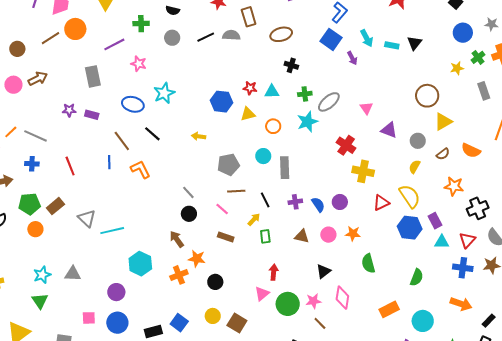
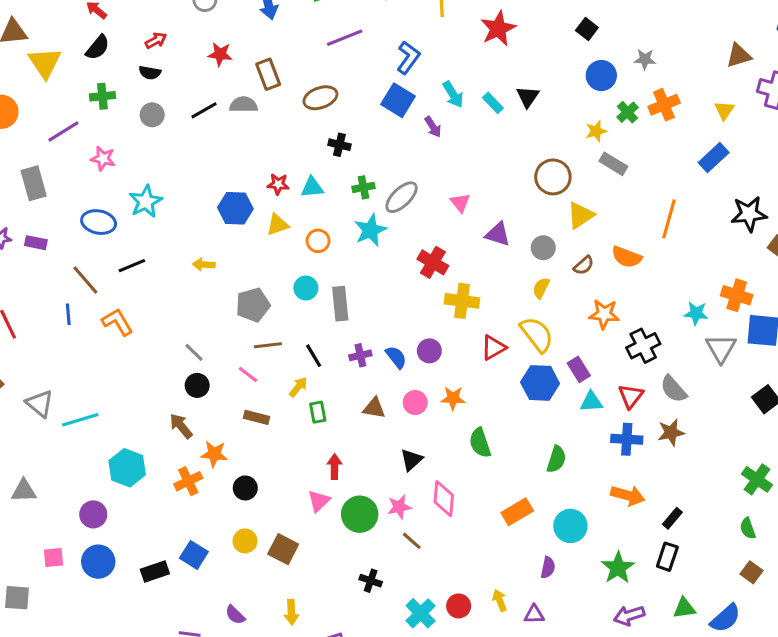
cyan rectangle: (392, 45) -> (493, 103), turned 40
gray rectangle: (484, 91) -> (613, 164), moved, turned -36
black line: (152, 134) -> (132, 266), turned -60

